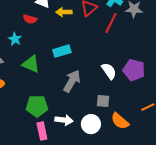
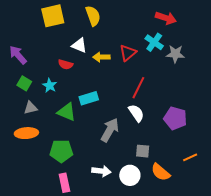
red line: (111, 23) -> (138, 88), moved
cyan rectangle: (62, 51) -> (89, 98), moved
white semicircle: (109, 71) -> (136, 113), moved
green pentagon: (37, 106) -> (61, 151), moved
pink rectangle: (42, 131) -> (64, 183), moved

